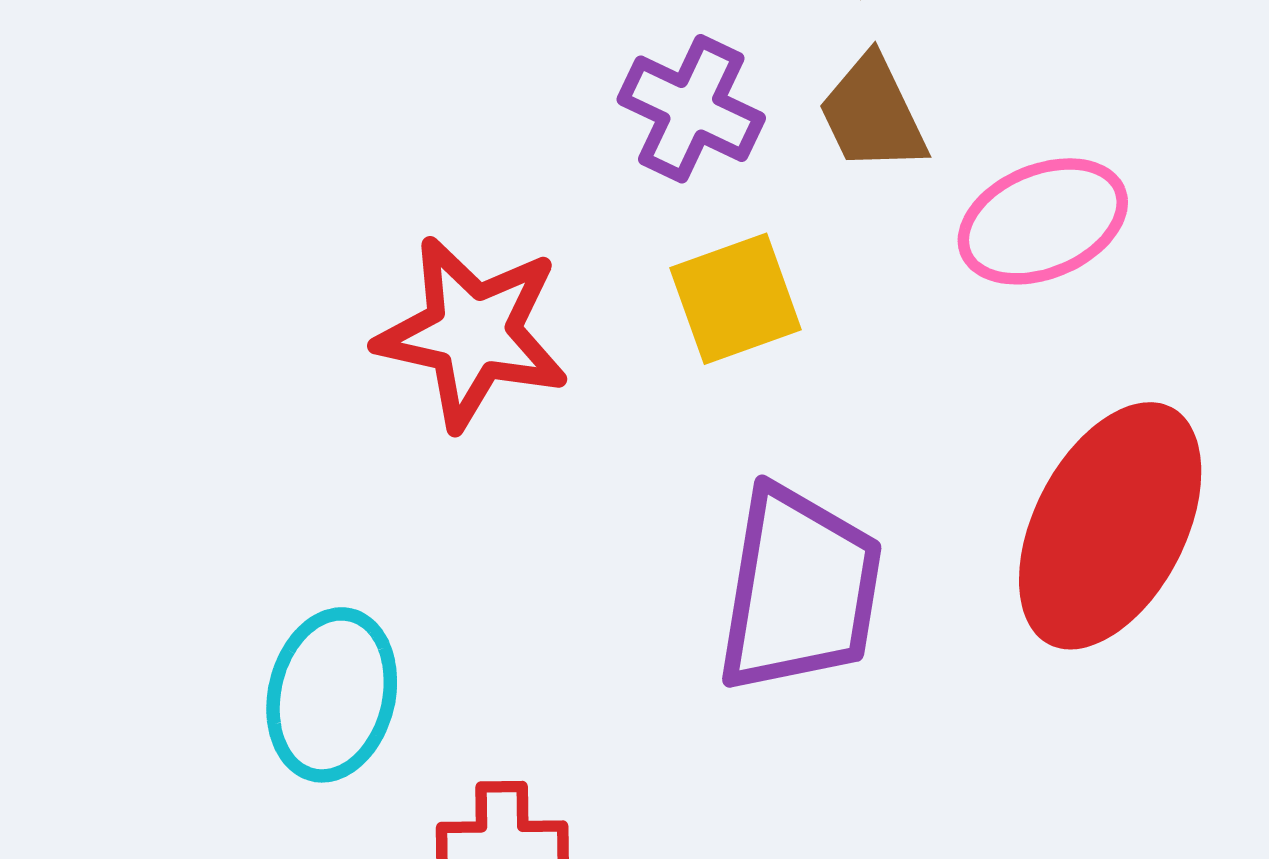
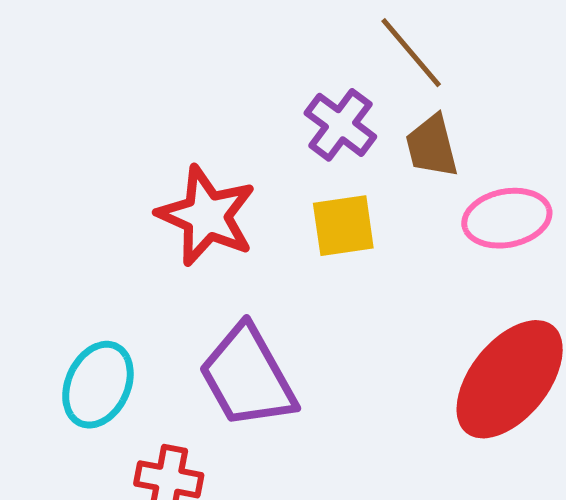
purple trapezoid: (800, 590) -> (248, 377), moved, turned 130

